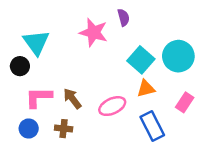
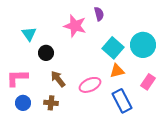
cyan triangle: (36, 42) -> (29, 34), size x0.7
black circle: (20, 66) -> (46, 53), moved
pink L-shape: (39, 97) -> (17, 78), moved

